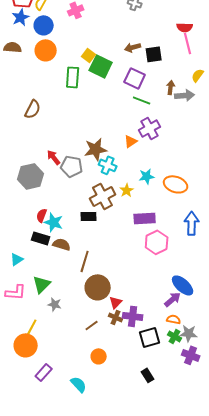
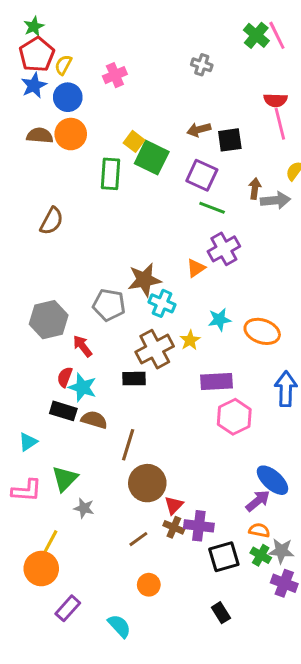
brown semicircle: (13, 47) -> (40, 136), moved
red arrow: (54, 157) -> (82, 346), moved

